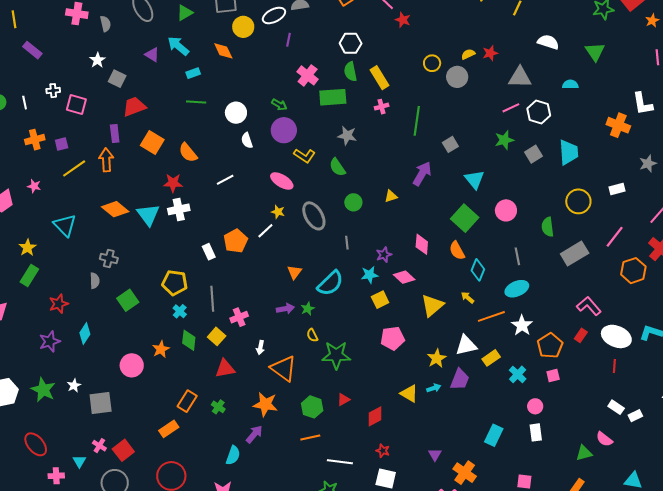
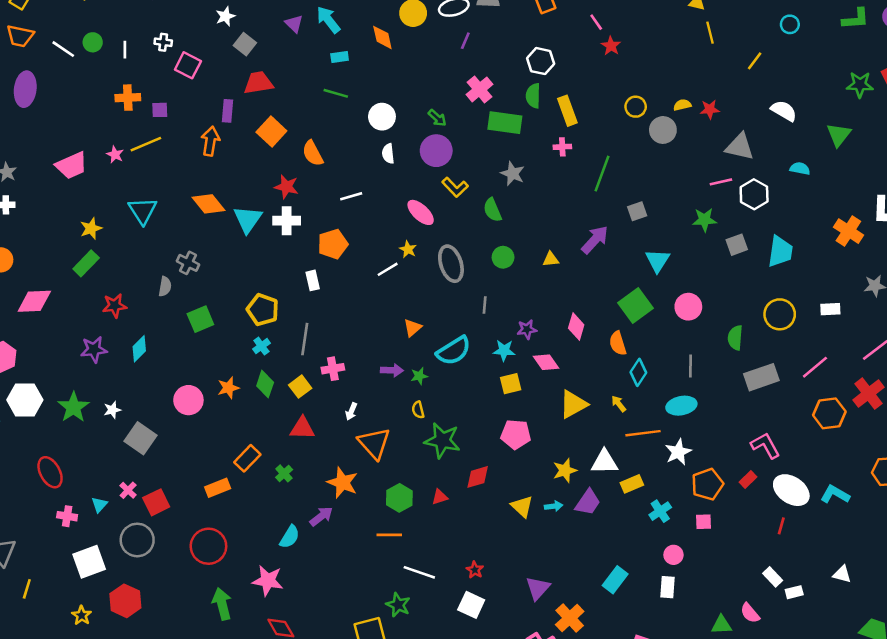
yellow line: (74, 168) -> (146, 144), moved
orange pentagon: (236, 241) -> (333, 244), moved
gray square: (101, 403) -> (140, 438), turned 30
red diamond: (375, 416) -> (478, 477), moved
purple triangle: (435, 455) -> (538, 588), size x1.5

